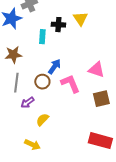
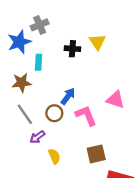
cyan rectangle: (42, 37) -> (38, 62), moved
gray line: (16, 83) -> (25, 114), turned -42
brown square: (101, 99) -> (96, 154), moved
yellow semicircle: (42, 120) -> (54, 156), turned 112

